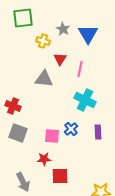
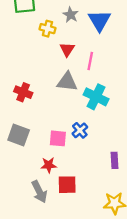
gray triangle: (44, 79) -> (67, 82), moved
red cross: (13, 106) -> (23, 92), moved
purple rectangle: (98, 132) -> (115, 160), moved
gray arrow: (23, 182) -> (39, 192), moved

